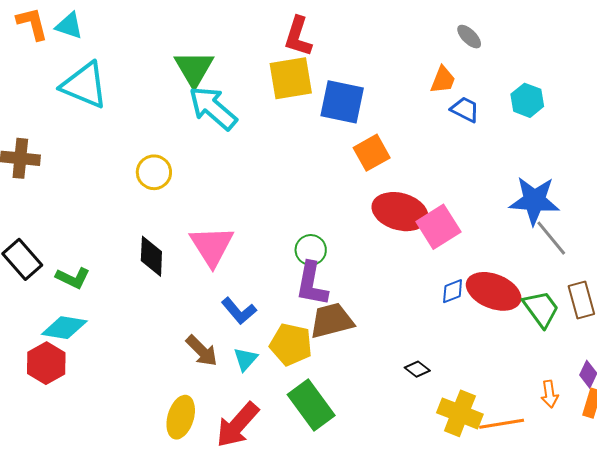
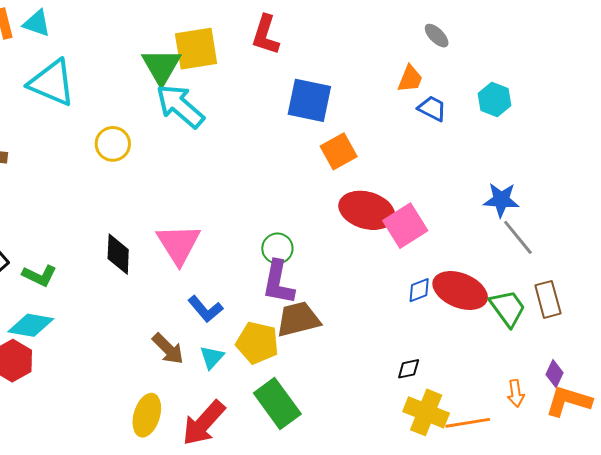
yellow square: (291, 78) -> (196, 49), moved
yellow circle: (154, 172) -> (113, 144), moved
blue star: (534, 201) -> (501, 200), size x0.7
black diamond: (417, 369) -> (409, 369), moved, turned -50

